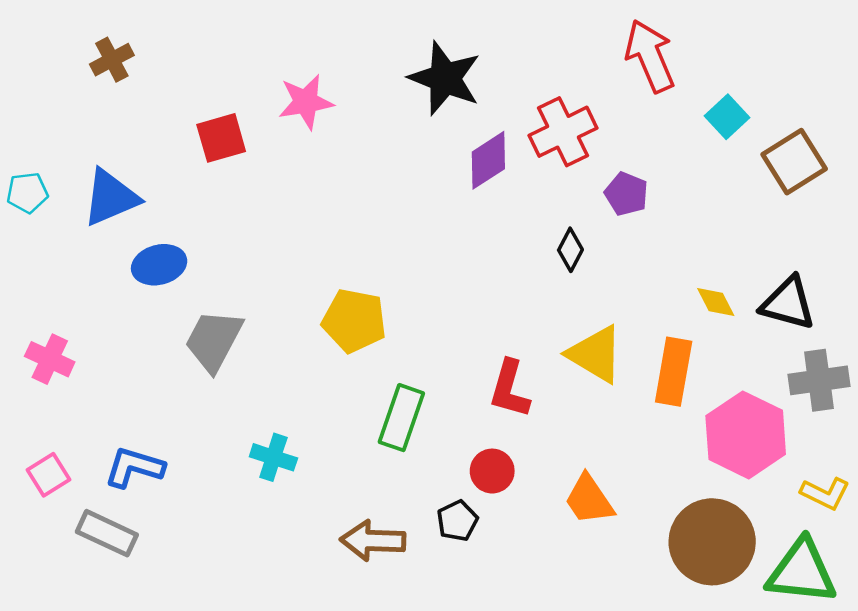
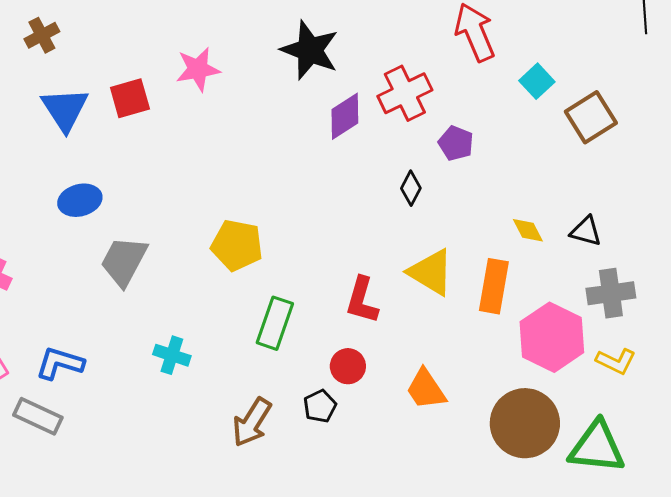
blue triangle: (111, 198) -> (65, 109), moved, turned -40
black triangle: (788, 303) -> (586, 231), size x0.7
yellow L-shape: (825, 493) -> (616, 361), moved
brown arrow: (373, 541) -> (252, 422), turned -60

